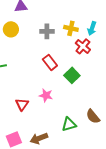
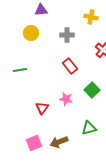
yellow cross: (71, 28) -> (91, 17), moved
green square: (72, 75) -> (92, 90), moved

